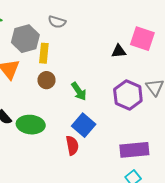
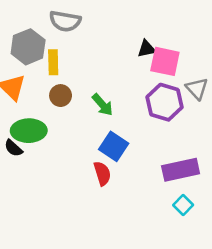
gray semicircle: (57, 22) -> (65, 21), size x1.4
pink square: (142, 39) -> (165, 61), moved
green ellipse: (31, 125) -> (29, 131), moved

